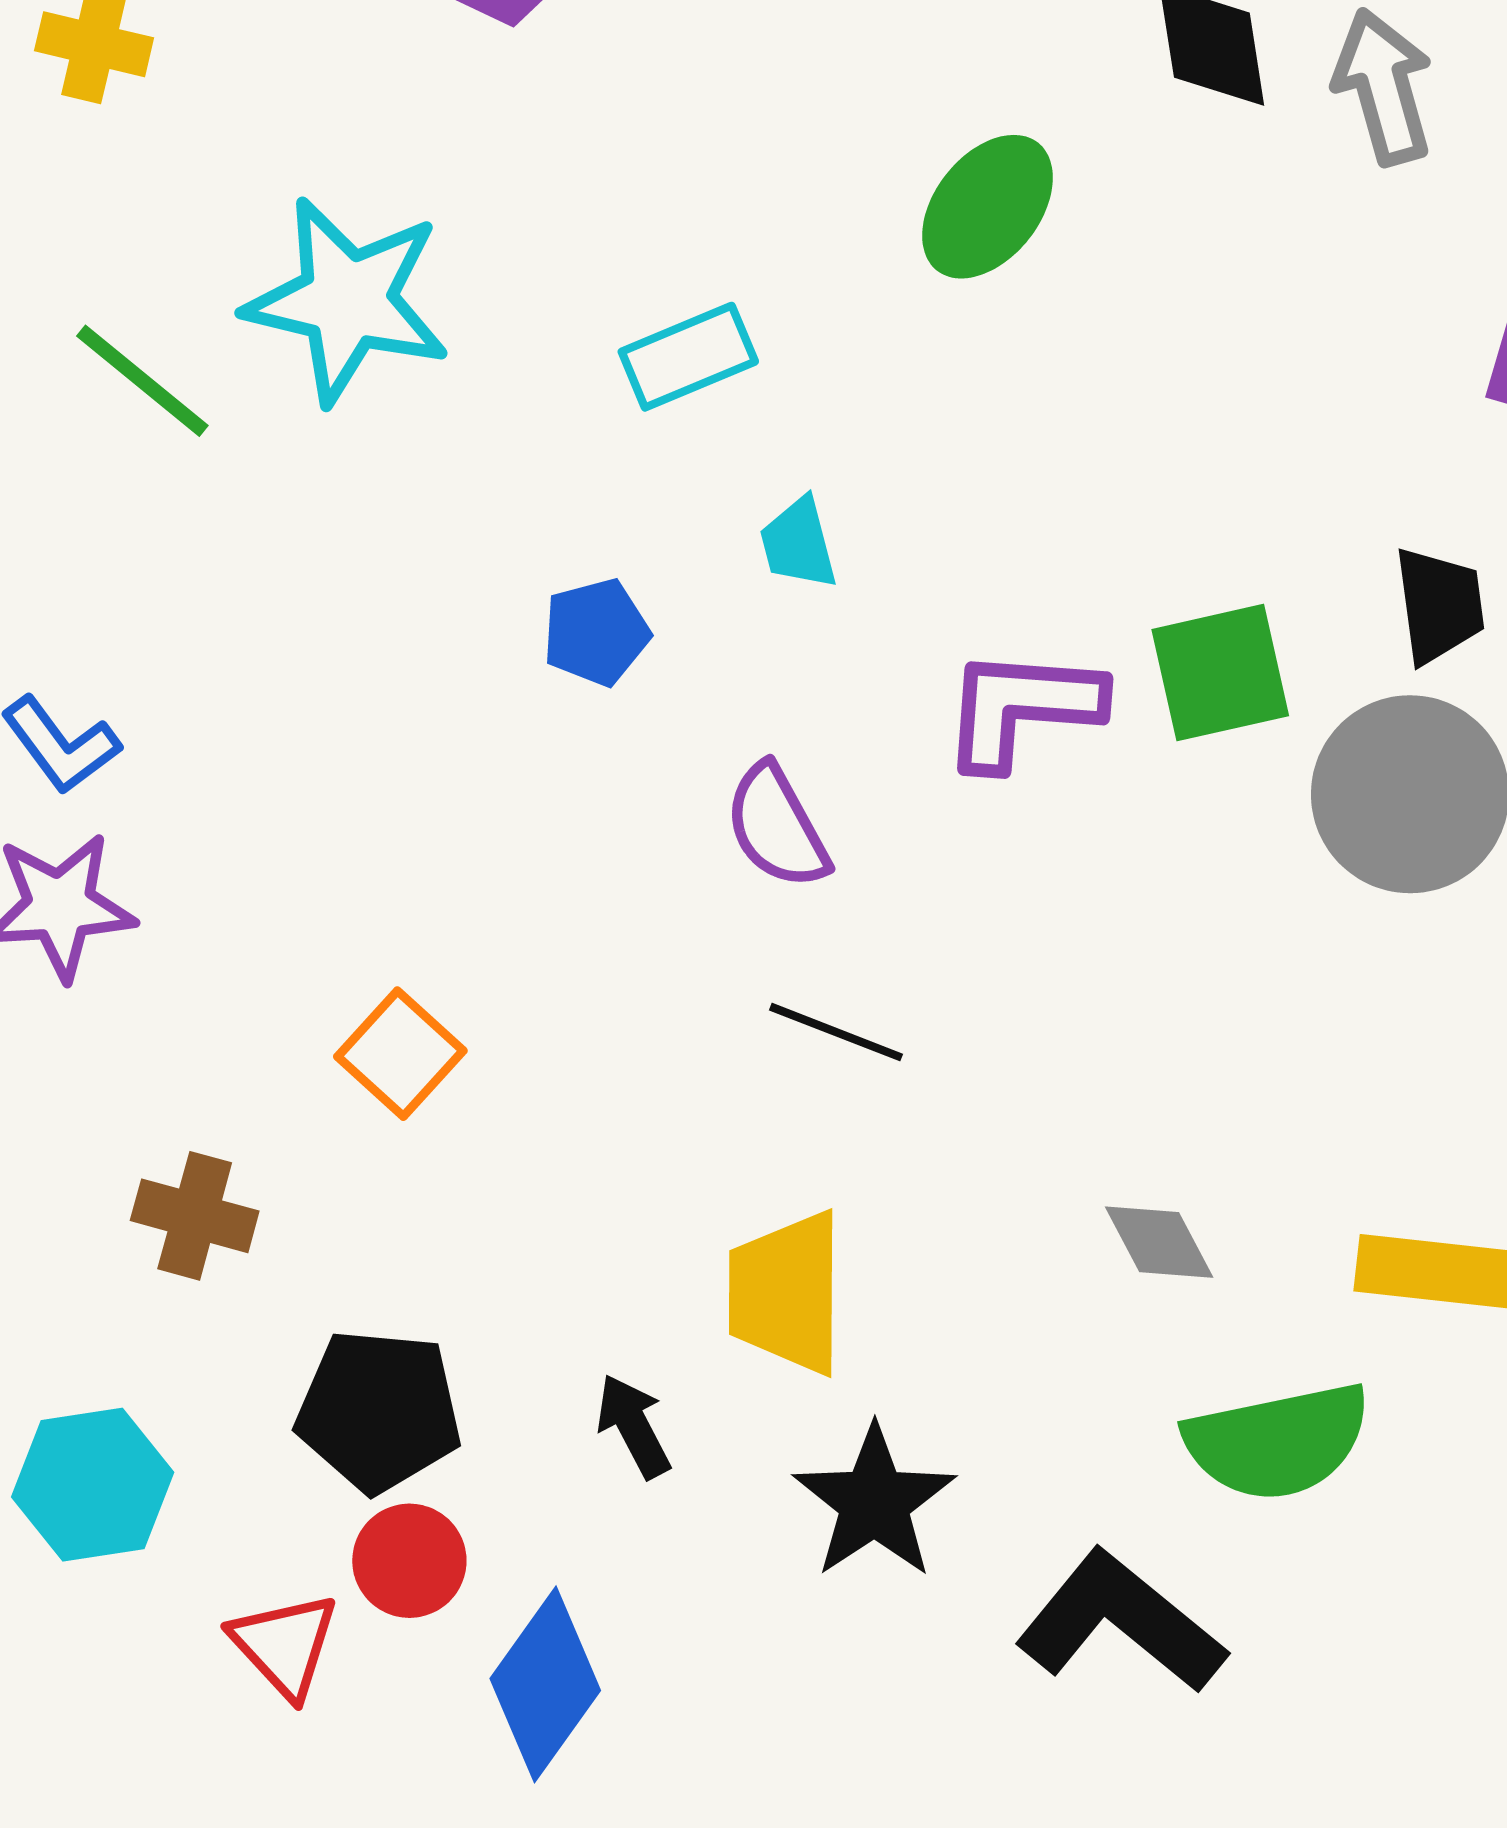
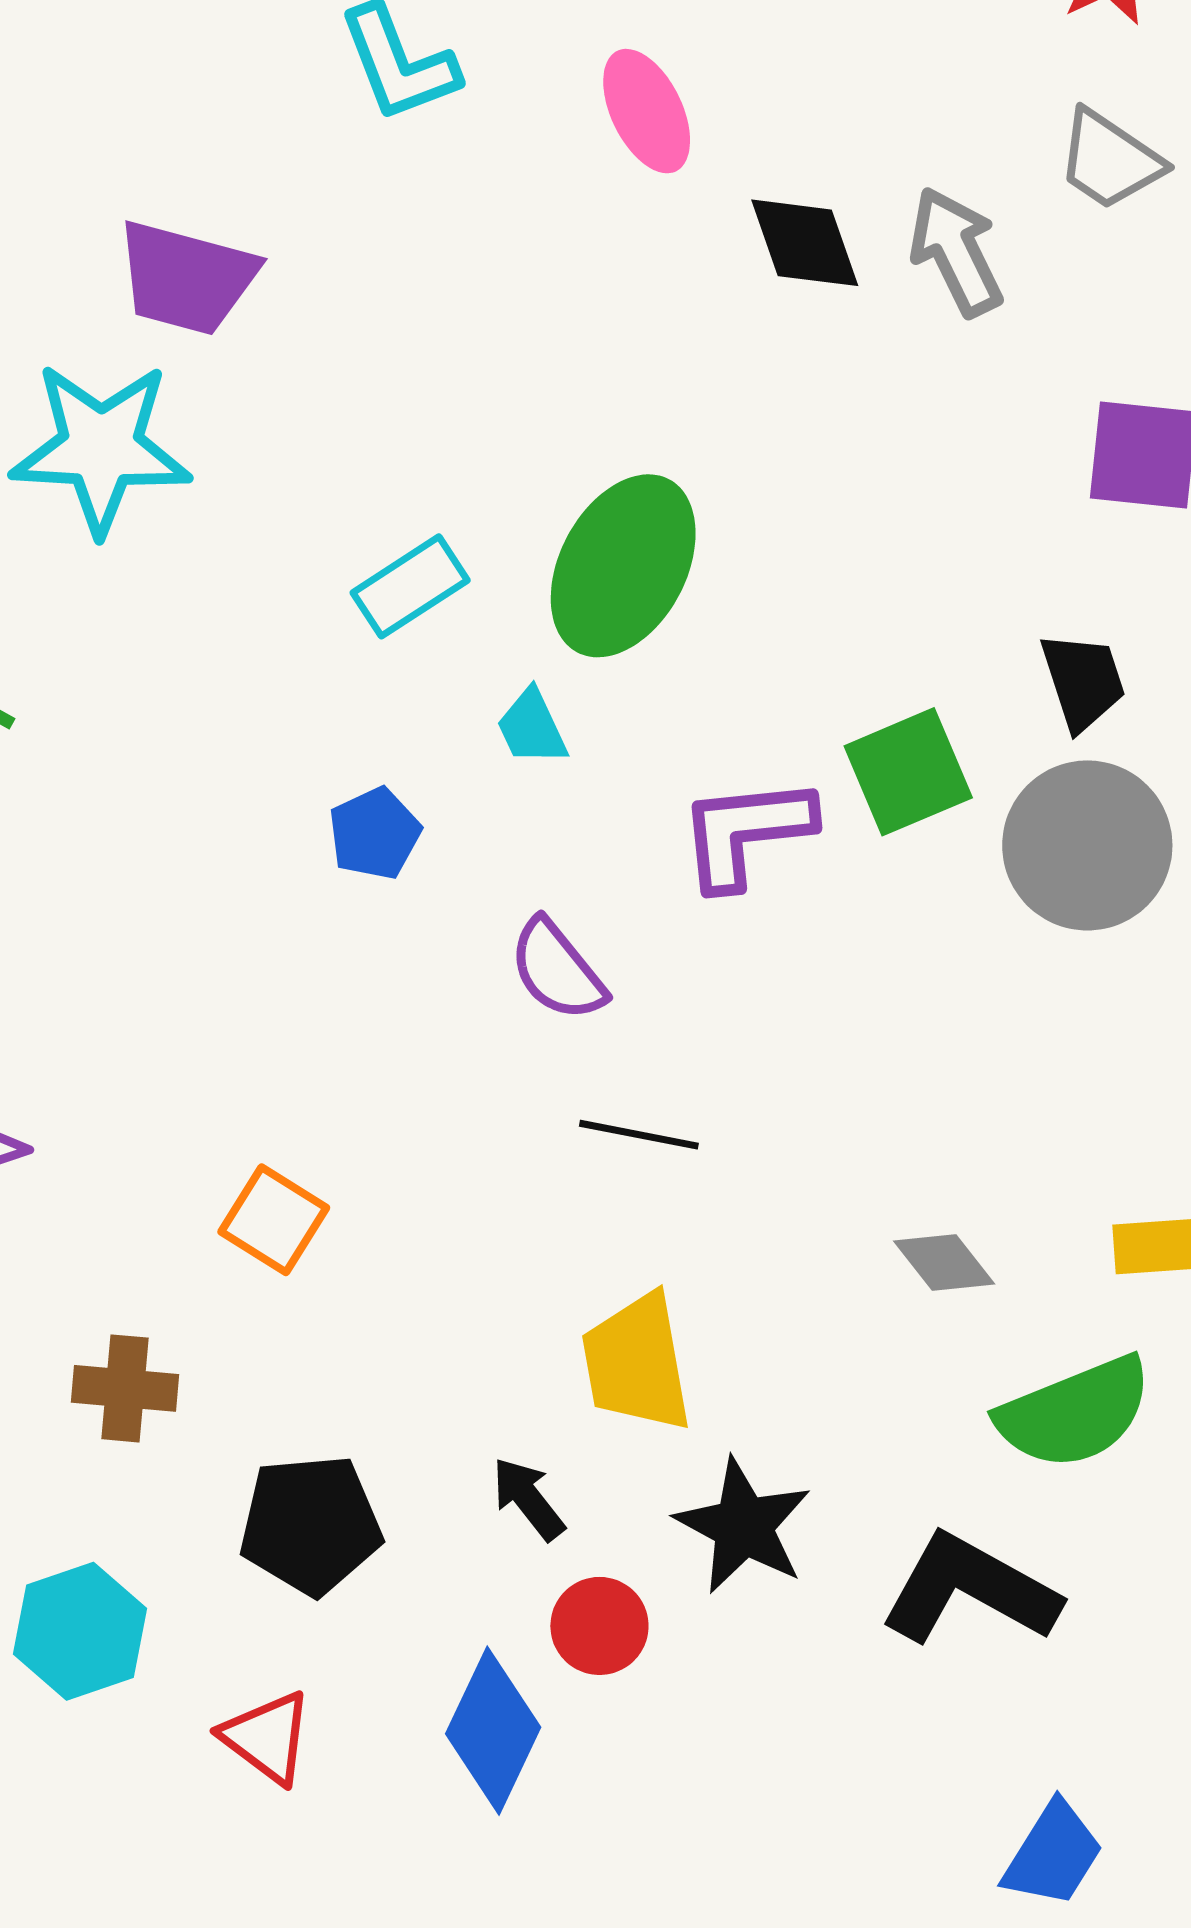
green ellipse: (988, 207) -> (623, 566), moved, size x1.4
cyan star: (347, 300) -> (101, 448), moved
red circle: (409, 1561) -> (599, 1626), moved

